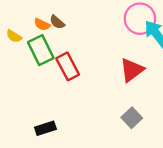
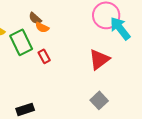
orange semicircle: (42, 24) -> (42, 27), moved
red rectangle: (68, 66) -> (44, 56), size x0.6

